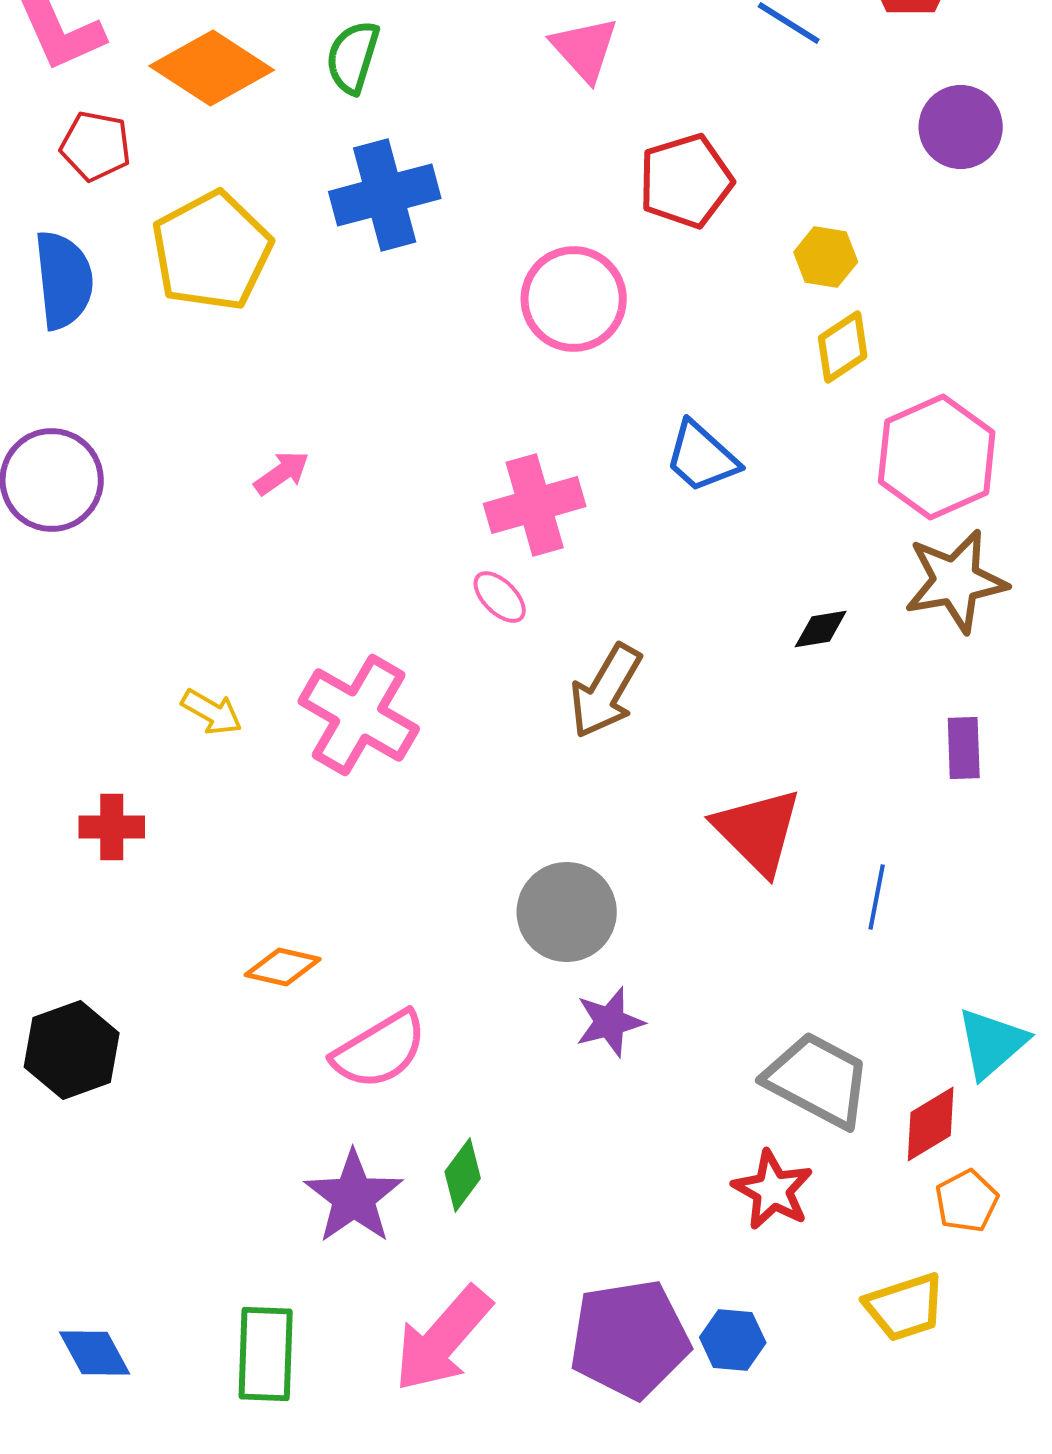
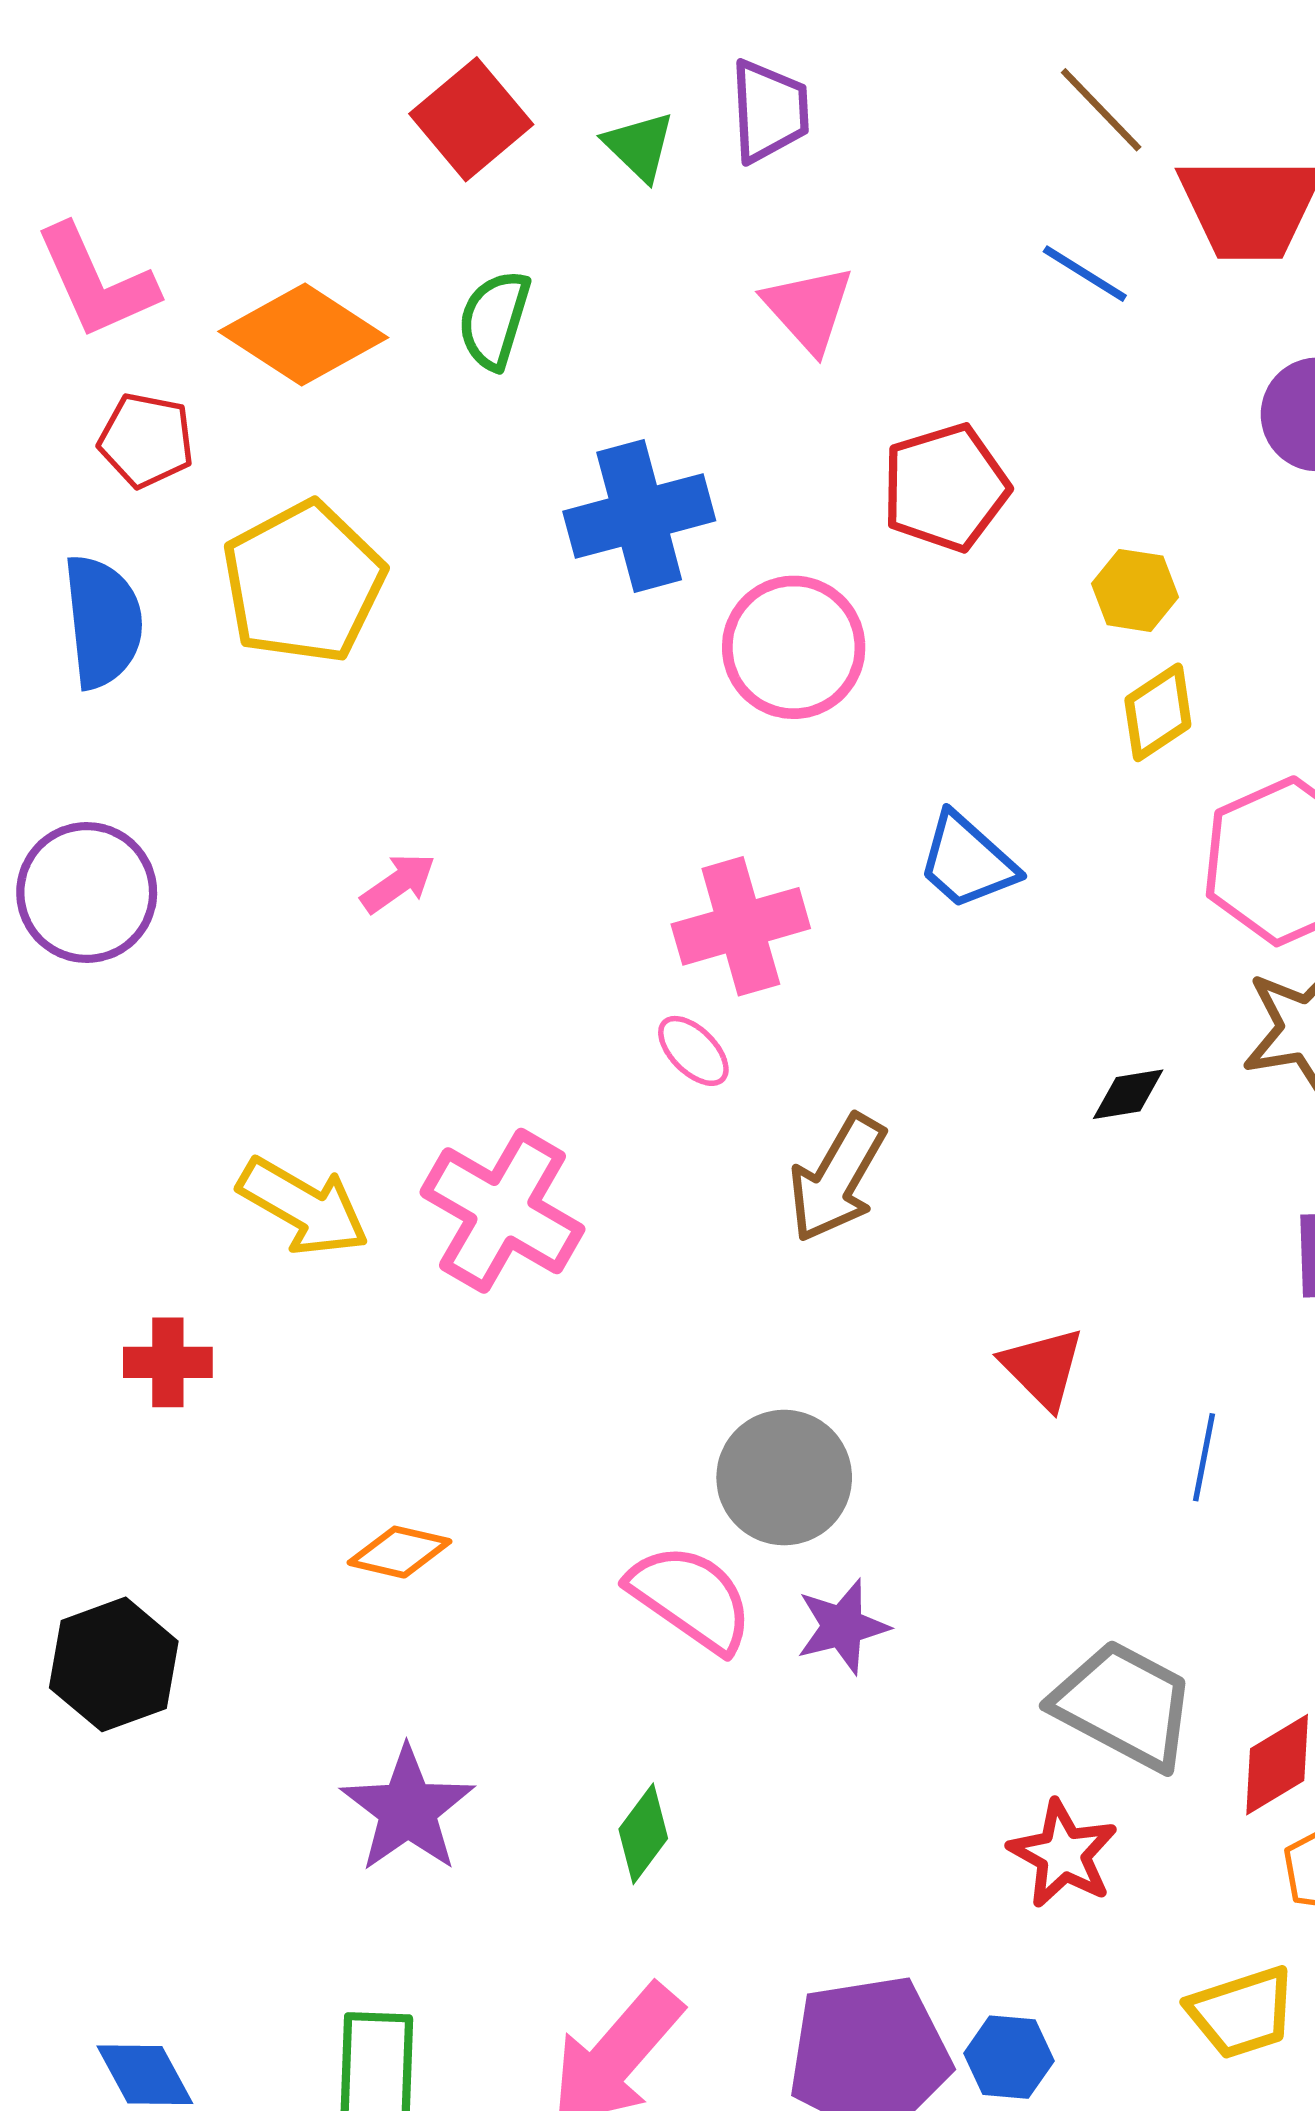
blue cross: (385, 195) -> (639, 516), moved
yellow arrow: (212, 712) -> (303, 1207), size x1.6
red triangle: (758, 831) -> (1043, 1368), size x0.7
pink semicircle: (380, 1050) -> (691, 1598), moved, turned -114
purple star: (354, 1197) -> (408, 1809), moved

